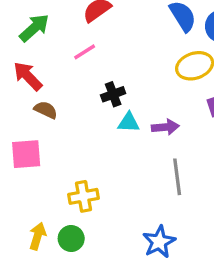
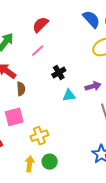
brown semicircle: (46, 110) -> (21, 89), turned 72
cyan triangle: (129, 122) -> (69, 95), moved
yellow cross: (84, 196) -> (39, 136), moved

